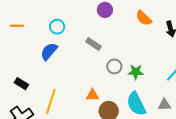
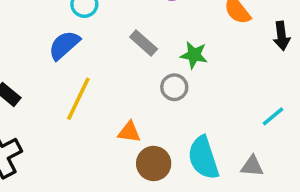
green star: (136, 72) -> (194, 55), moved
yellow line: (51, 101) -> (78, 99), moved

